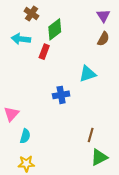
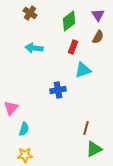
green diamond: (55, 29) -> (69, 21), moved
cyan arrow: (21, 39) -> (34, 48), moved
red rectangle: (44, 52) -> (73, 47), moved

